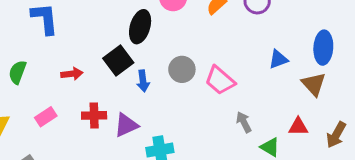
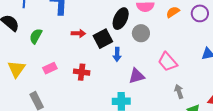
gray circle: (182, 69) -> (141, 33), moved
red arrow: (72, 74) -> (78, 33), moved
purple triangle: (126, 125) -> (137, 76), moved

